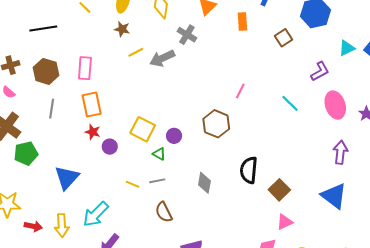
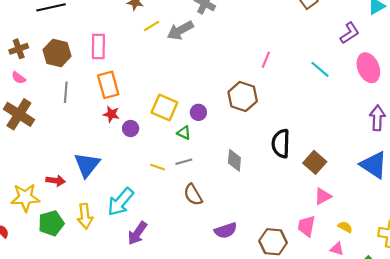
green pentagon: (26, 153) -> (51, 223), moved
red arrow: (33, 226) -> (56, 181), moved

